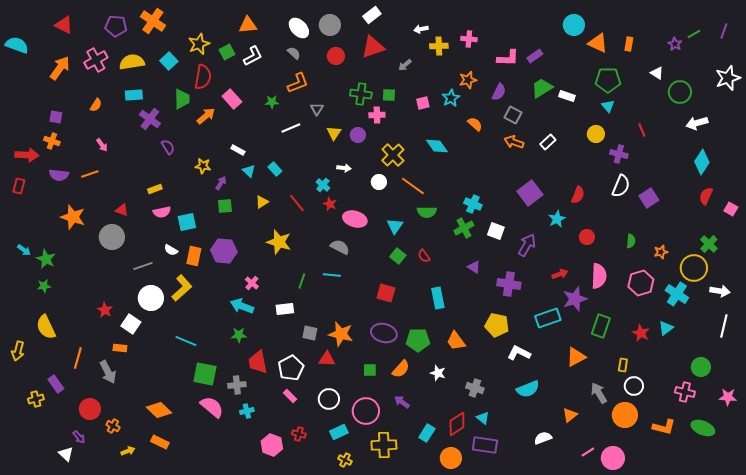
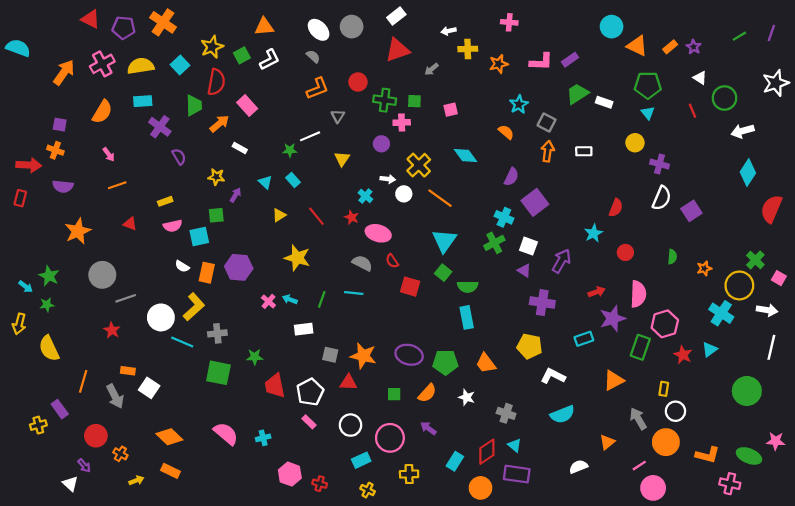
red triangle: (64, 25) -> (91, 19), moved
pink cross: (469, 39) -> (509, 22), moved
orange rectangle: (629, 44) -> (670, 47), turned 40
purple star: (675, 44) -> (694, 47), moved
red circle: (336, 56) -> (358, 82), moved
orange star: (468, 80) -> (499, 64), moved
purple semicircle: (499, 92) -> (511, 177), moved
cyan star: (451, 98) -> (519, 104), moved
green star: (272, 102) -> (290, 150), moved
orange semicircle: (96, 105) -> (102, 112), size x1.6
red line: (642, 130) -> (693, 111), moved
yellow triangle: (334, 133) -> (342, 159), moved
orange arrow: (514, 142) -> (548, 151), turned 78
white rectangle: (548, 142) -> (584, 151), turned 42
white rectangle: (238, 150) -> (240, 148), moved
white arrow: (344, 168) -> (388, 179), moved
orange line: (90, 174) -> (117, 185), moved
cyan cross: (323, 185) -> (365, 196), moved
purple square: (530, 193) -> (535, 202), moved
red semicircle: (706, 196) -> (771, 209), moved, size x1.5
green square: (225, 206) -> (216, 215), moved
pink square: (731, 209) -> (779, 278), moved
green semicircle: (427, 212) -> (468, 287), moved
orange star: (73, 217) -> (78, 231), turned 30
cyan triangle: (395, 226) -> (444, 241), moved, size x1.4
gray circle: (112, 237) -> (102, 275), moved
cyan arrow: (24, 250) -> (26, 287), moved
green square: (398, 256) -> (443, 273), moved
red semicircle: (424, 256) -> (392, 261), moved
gray line: (143, 266) -> (126, 298), moved
purple triangle: (474, 267) -> (524, 271), moved
pink hexagon: (641, 283) -> (665, 324), moved
red square: (386, 293) -> (410, 287), moved
cyan arrow: (242, 306) -> (290, 299), moved, size x0.6
cyan rectangle: (548, 318) -> (584, 339), size x0.7
white square: (131, 324) -> (149, 388), moved
cyan line: (186, 341) -> (182, 342), moved
yellow arrow: (18, 351) -> (19, 324), moved
green circle: (701, 367) -> (747, 391), size x1.4
green square: (205, 374) -> (218, 373), moved
gray cross: (237, 385) -> (217, 333), moved
pink cross: (685, 392) -> (730, 484), moved
pink star: (728, 397) -> (776, 441), moved
red cross: (299, 434) -> (320, 484), moved
yellow cross: (384, 445) -> (409, 474), size x0.7
pink line: (588, 452) -> (639, 466), moved

